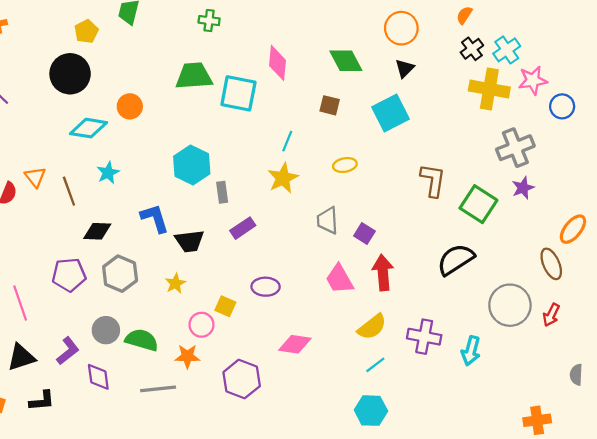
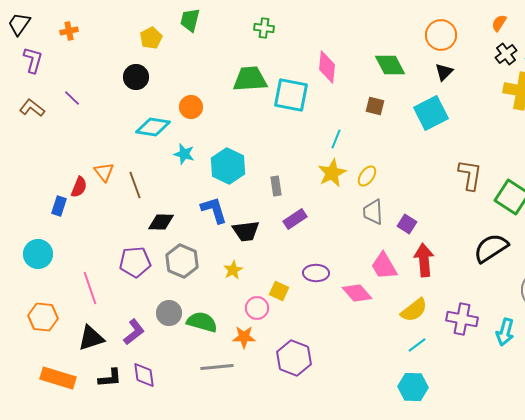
black circle: (70, 74) -> (136, 77), size x0.7
cyan hexagon: (192, 165) -> (228, 166), moved
yellow ellipse: (345, 165) -> (367, 176), moved, turned -45
cyan star: (108, 173) -> (184, 154), moved, turned -30
pink diamond: (295, 344) -> (357, 293), moved, turned 40
purple diamond: (98, 377) -> (144, 375), moved

